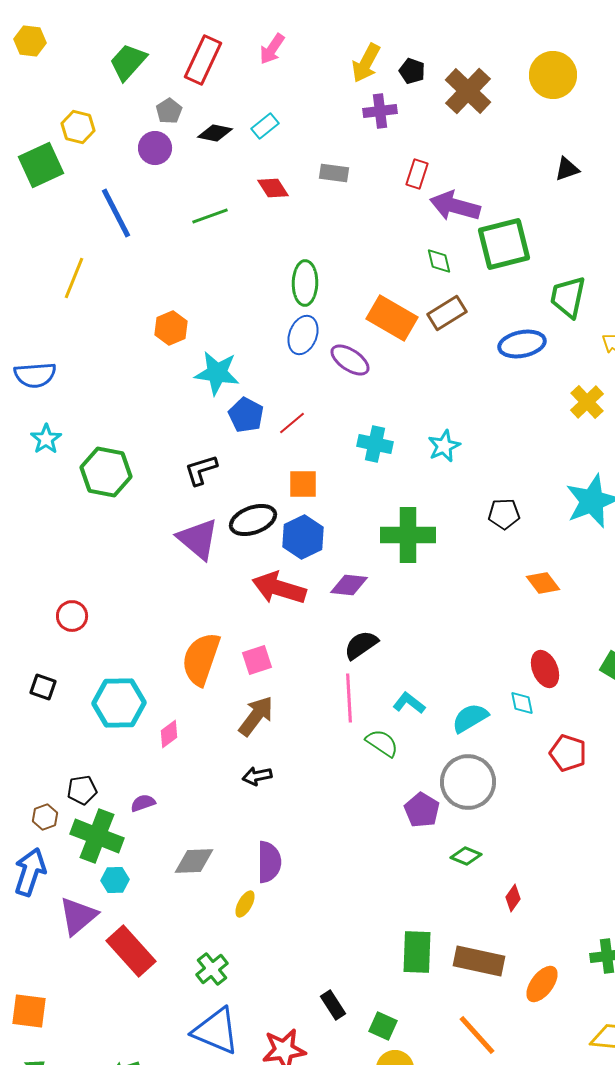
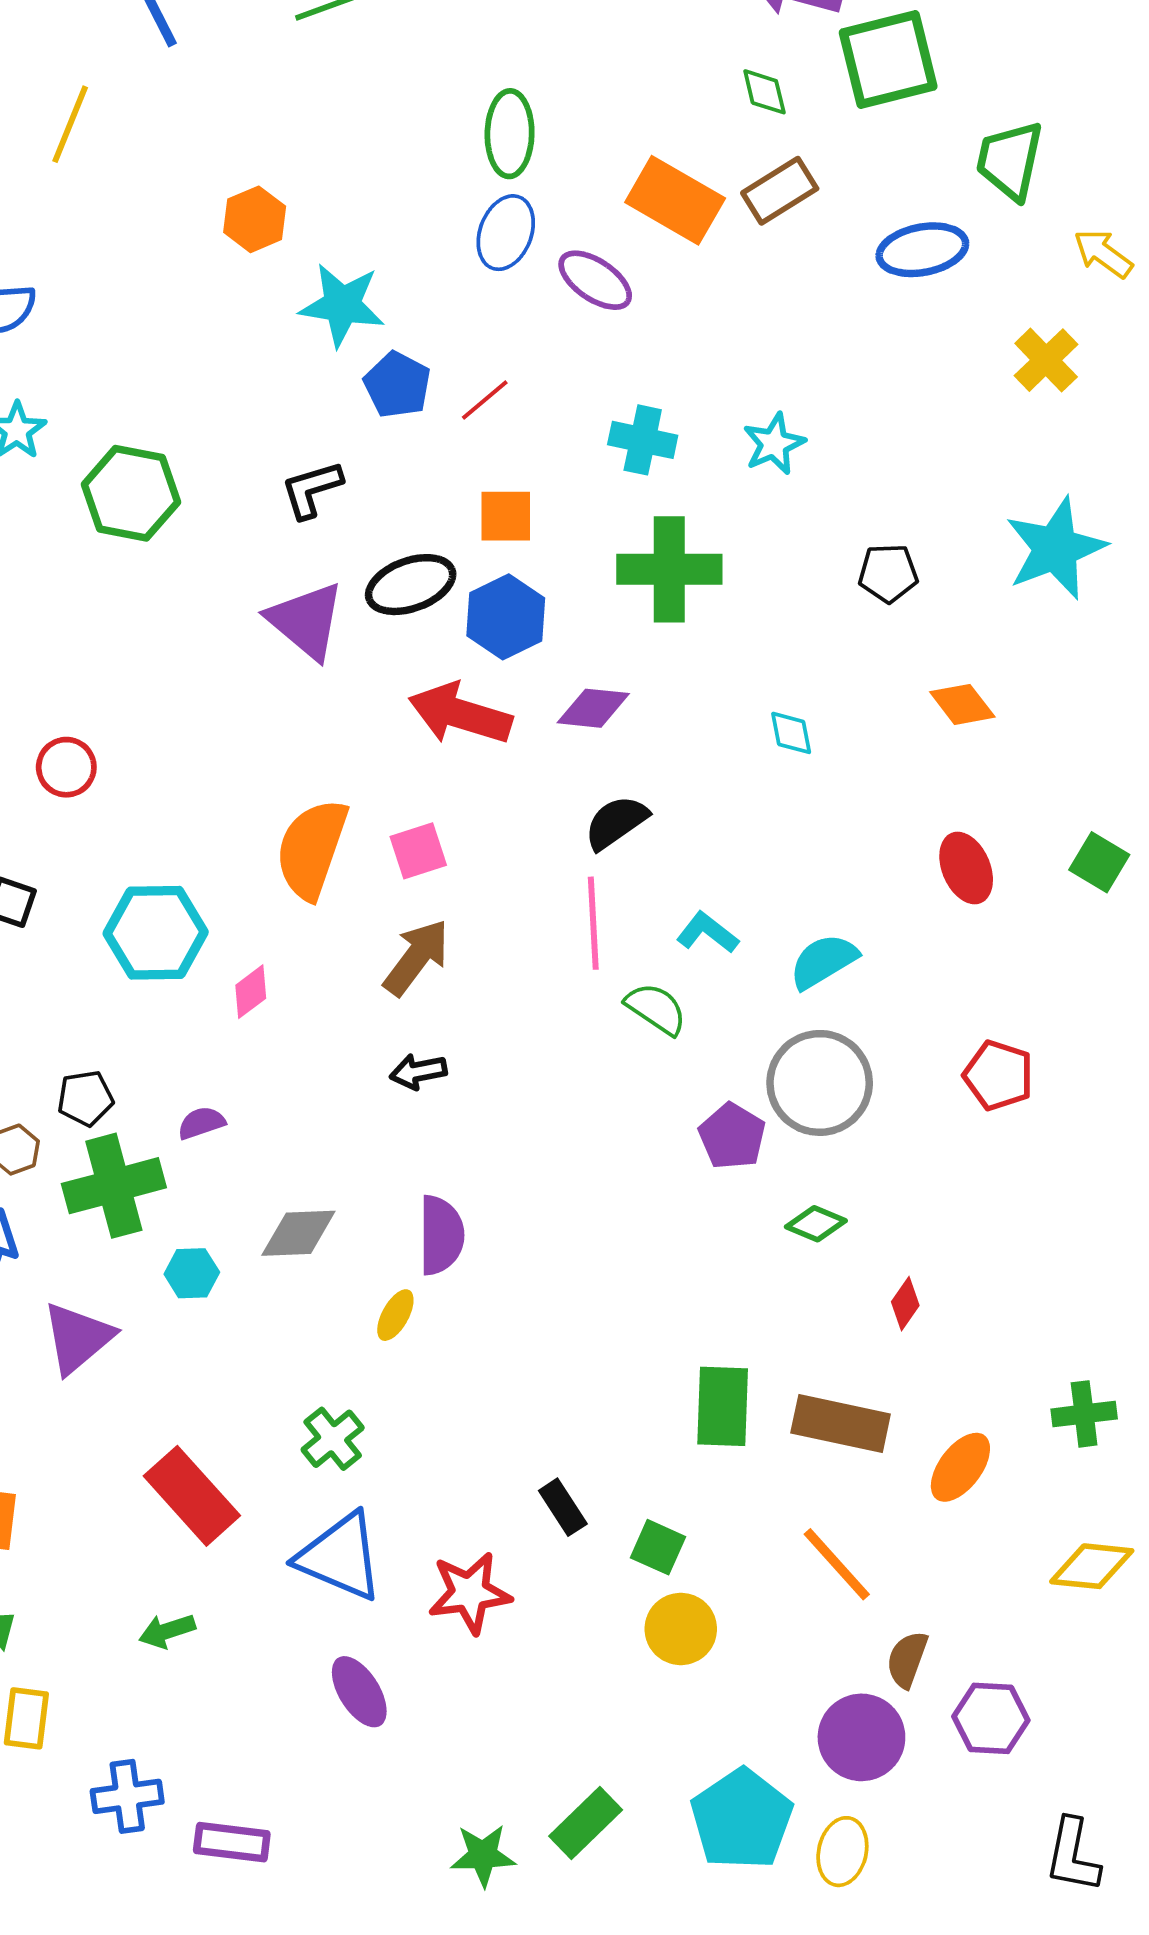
green cross: (408, 535) -> (669, 569), moved
cyan diamond: (522, 703) -> (791, 733), moved
red pentagon: (568, 753) -> (998, 1075), moved
green cross: (97, 836) -> (114, 1186), turned -36
cyan hexagon: (115, 880) -> (192, 1273), moved
red rectangle: (131, 951) -> (192, 1496), moved

